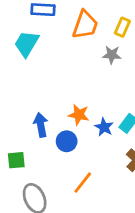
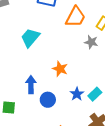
cyan trapezoid: (27, 44) -> (30, 38), moved
orange star: (79, 115) -> (60, 69), moved

